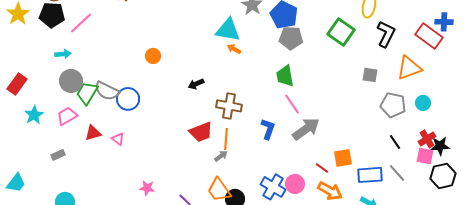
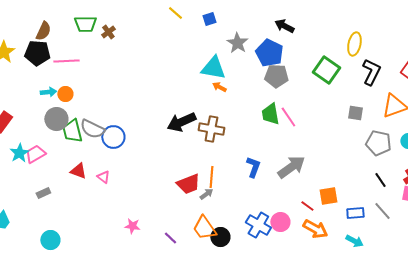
pink line: (81, 23) -> (66, 61), turned 40
orange circle: (153, 56) -> (65, 94), moved
black arrow: (196, 84) -> (181, 122), size x1.8
green trapezoid: (87, 93) -> (72, 131), turned -45
pink line: (292, 104) -> (288, 117), moved
brown cross: (229, 106) -> (211, 129), moved
pink trapezoid: (67, 116) -> (35, 154), moved
red trapezoid: (201, 132) -> (188, 184), moved
red triangle: (93, 133) -> (78, 171), turned 36
blue rectangle: (370, 175) -> (355, 213), size x0.7

